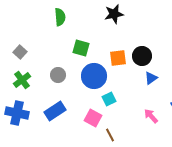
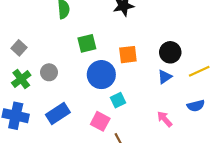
green square: (81, 48) -> (87, 43), turned -30
black circle: (142, 56) -> (170, 52), moved
gray circle: (58, 75) -> (49, 72), moved

